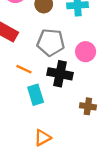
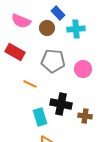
black cross: (60, 74) -> (61, 104), moved
cyan rectangle: (36, 95) -> (40, 117), moved

